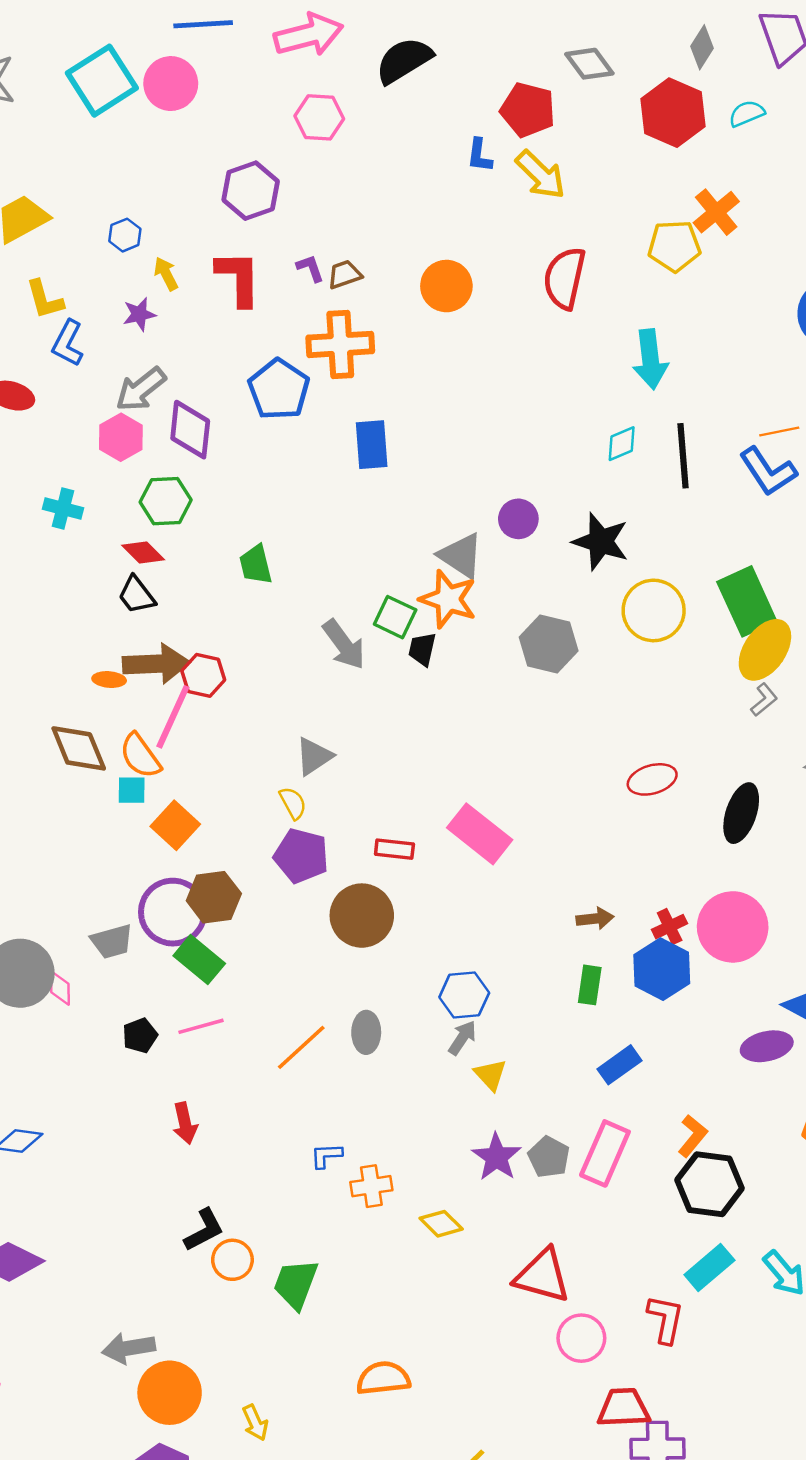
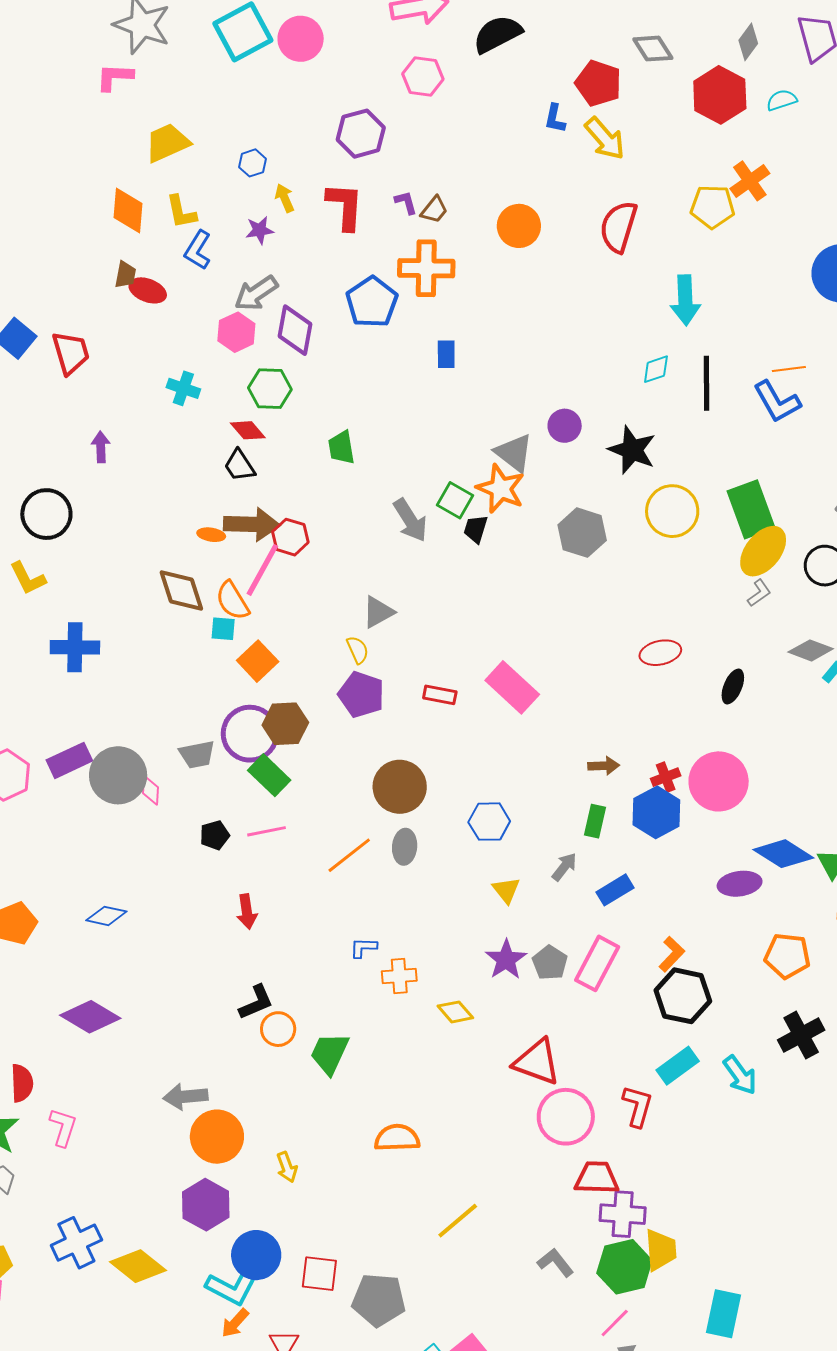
brown trapezoid: (345, 274) -> (434, 210), turned 144
blue rectangle: (372, 445) -> (446, 354), size x0.7
black ellipse: (741, 813) -> (733, 686), size x0.7
brown circle: (362, 916) -> (400, 787), moved
gray arrow: (462, 1038) -> (564, 867), moved
pink circle: (581, 1338) -> (566, 1117), size x1.4

